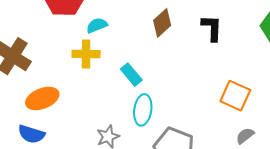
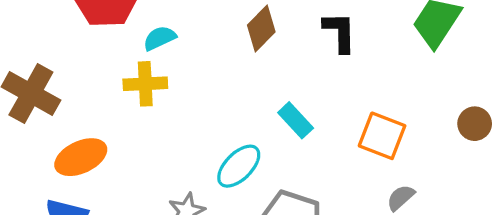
cyan rectangle: (131, 75) -> (296, 120), moved
cyan ellipse: (143, 110) -> (239, 166), turned 40

